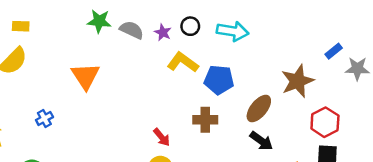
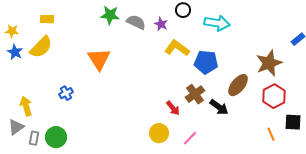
black circle: (190, 26) -> (183, 10), moved
brown cross: (205, 120) -> (195, 94), turned -36
red hexagon: (325, 122) -> (274, 96), moved
red arrow: (162, 137) -> (173, 108), moved
black arrow: (261, 141) -> (219, 107), moved

